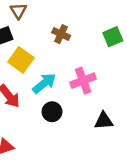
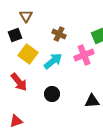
pink cross: (83, 81) -> (84, 55), moved
cyan arrow: (44, 83) -> (53, 61), moved

